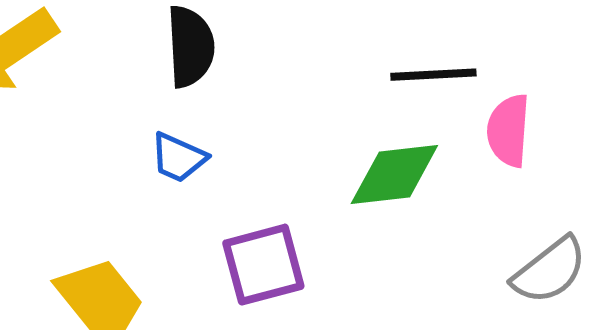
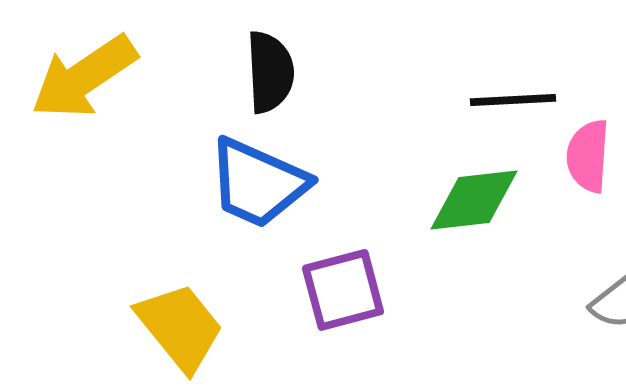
blue trapezoid: (178, 158) -> (258, 183), size x1.8

